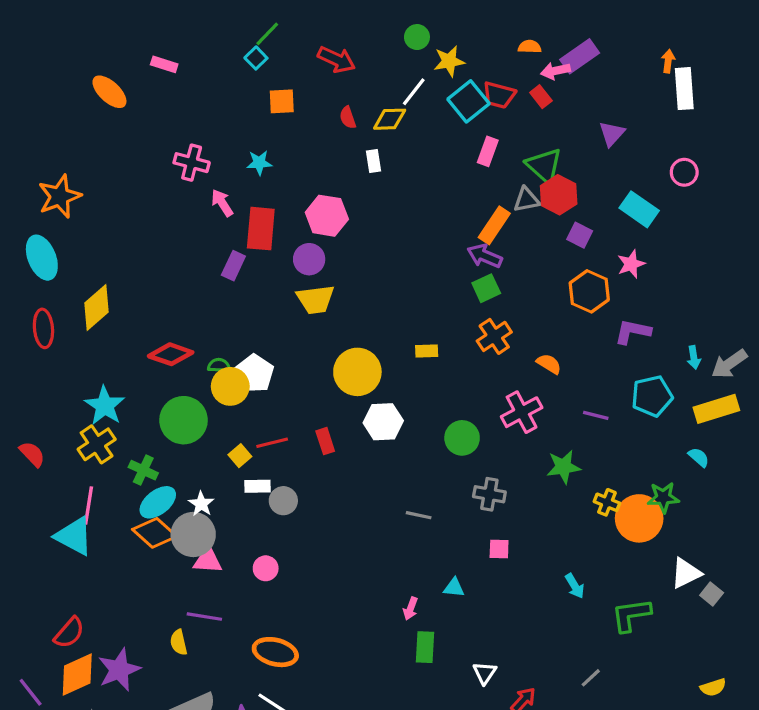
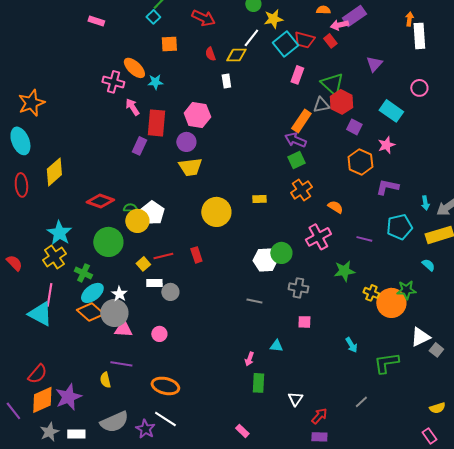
orange ellipse: (109, 92) -> (134, 68), moved
white hexagon: (383, 422) -> (265, 260), moved

